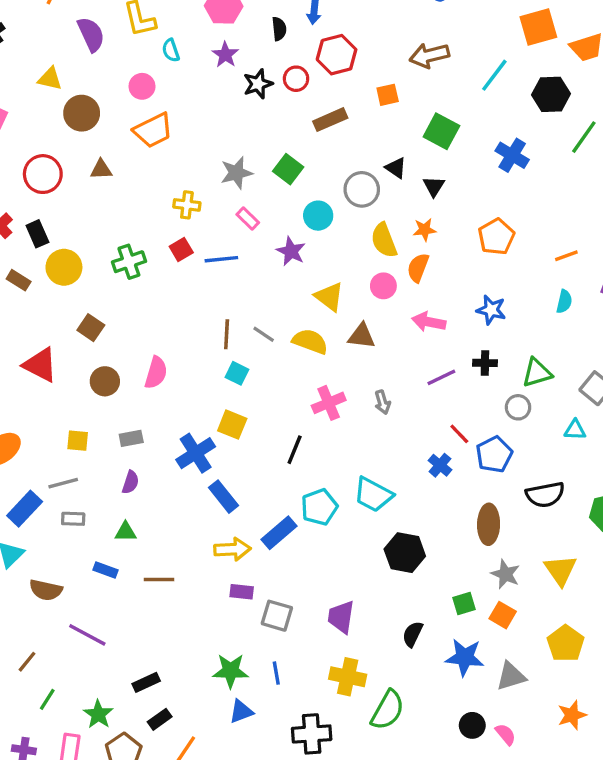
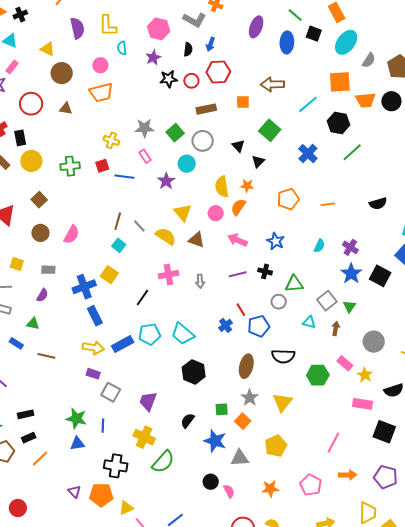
gray circle: (362, 189) -> (203, 141), moved
orange line: (566, 256) -> (328, 204), moved

